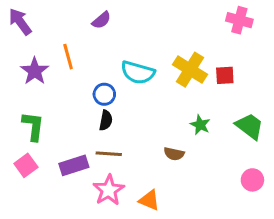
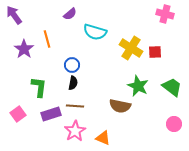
cyan semicircle: (138, 72) -> (95, 32), moved
green star: (200, 125) -> (138, 86), size x1.5
green L-shape: (33, 126) -> (39, 87), moved
brown semicircle: (174, 154) -> (120, 106), size x1.5

